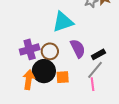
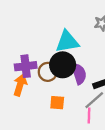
black circle: (44, 71) -> (63, 65), moved
orange arrow: (29, 80) -> (20, 85), moved

